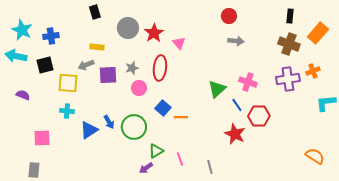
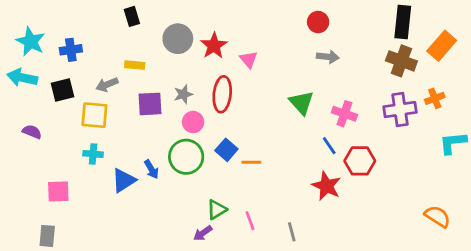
black rectangle: (290, 16) -> (403, 22), size x1.6
gray arrow: (86, 65) -> (107, 85), moved
green triangle: (217, 89) -> (301, 103), moved, turned -30
green circle: (134, 127) -> (186, 157), moved

